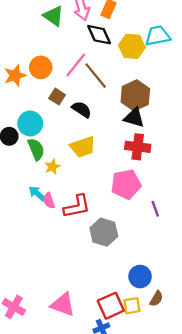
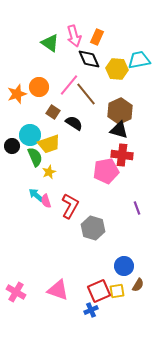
yellow trapezoid: (83, 147) -> (49, 144), moved
pink pentagon: (126, 184) -> (106, 171), moved
red L-shape: (77, 206) -> (70, 206), turned -50

